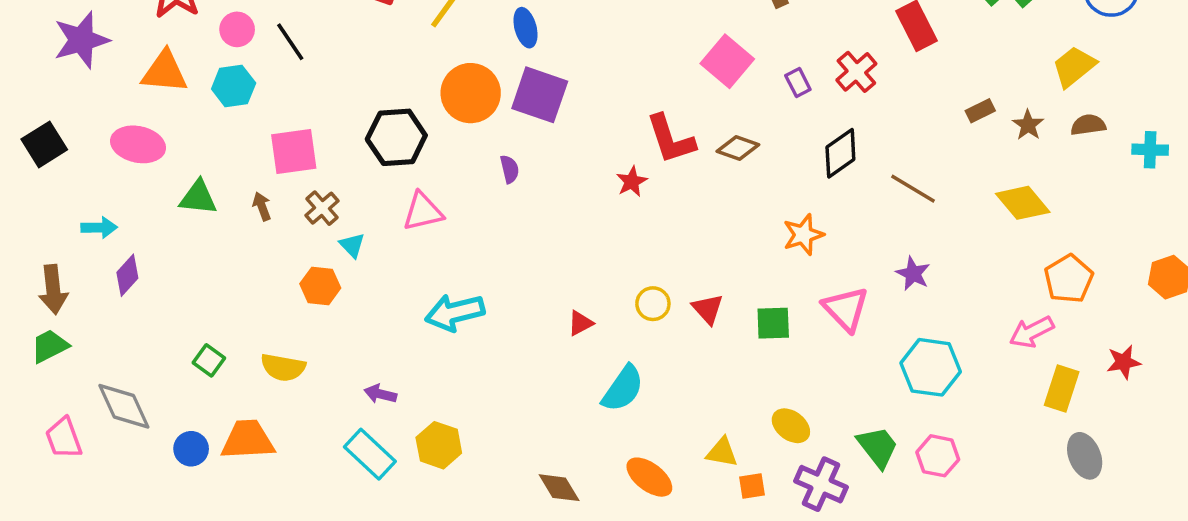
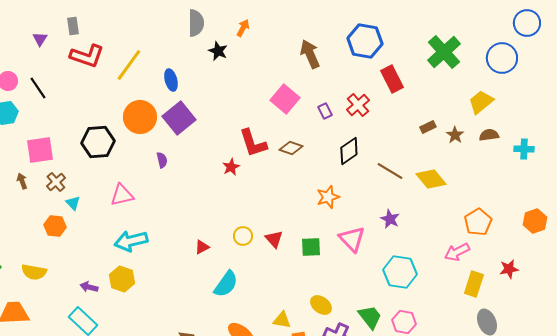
purple square: (540, 95) -> (179, 118), turned 32
yellow diamond: (1023, 203) -> (431, 179), moved
pink triangle: (423, 212) -> (122, 195), moved
yellow hexagon: (439, 445) -> (122, 279), moved

